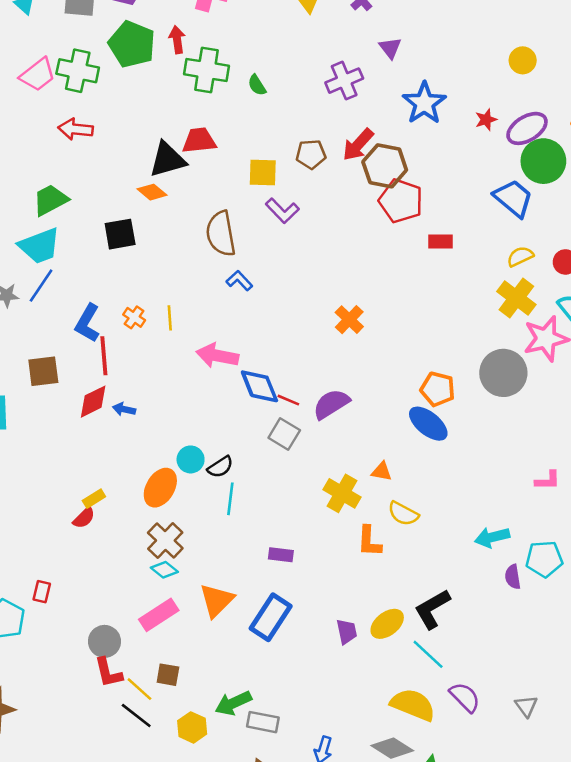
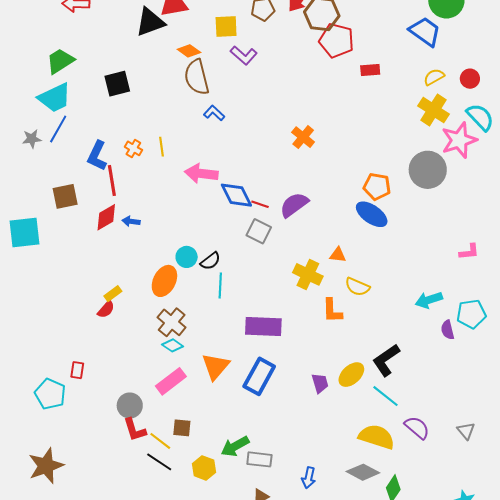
orange diamond: (152, 192) -> (189, 51), moved
purple rectangle: (281, 555) -> (263, 326), size x1.8

